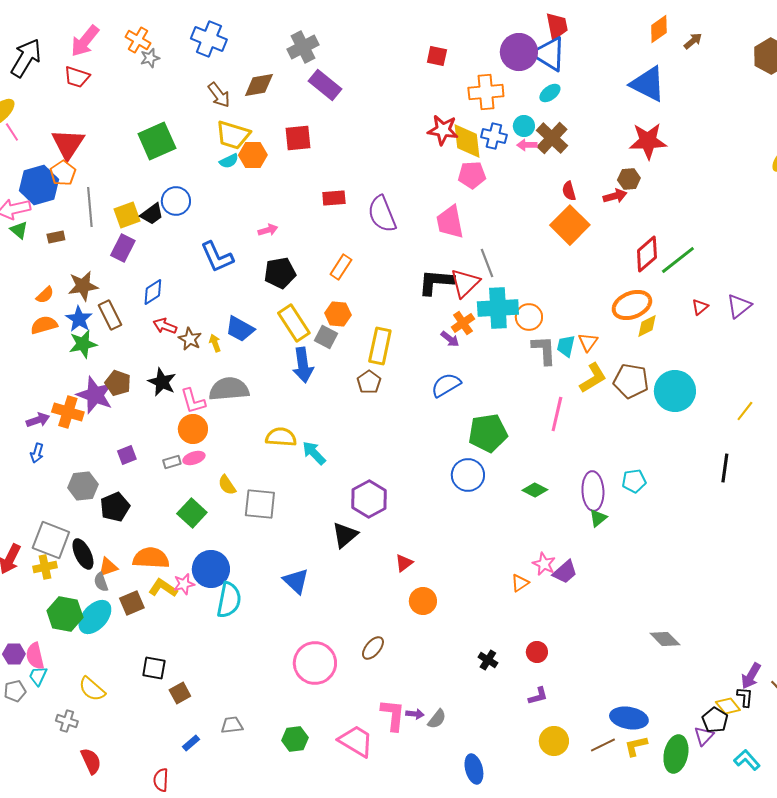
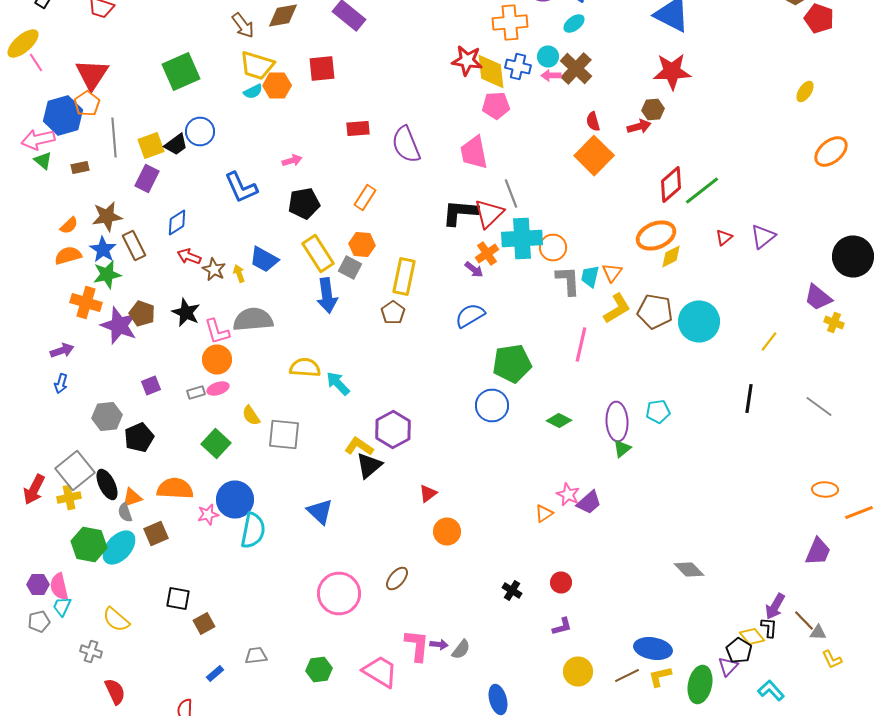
orange cross: (68, 412) -> (86, 302), moved
gray square: (51, 540) -> (75, 470), turned 30
yellow L-shape: (163, 588) -> (359, 446), moved

